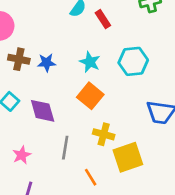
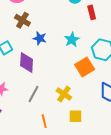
blue star: (47, 63) -> (40, 38), moved
orange square: (90, 96) -> (85, 67), moved
yellow square: (128, 157) -> (75, 116), size x0.6

